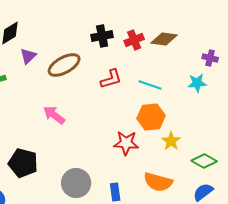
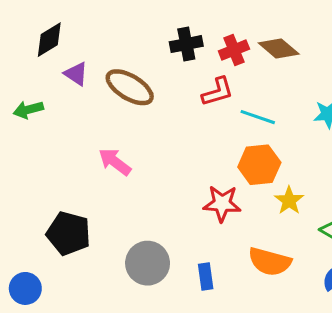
brown diamond: (164, 39) -> (279, 49), turned 32
purple triangle: (28, 56) -> (76, 74), turned -42
brown ellipse: (64, 65) -> (130, 87), turned 60
red L-shape: (111, 79) -> (218, 92), moved

